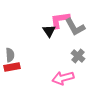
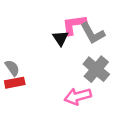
gray semicircle: (10, 55) -> (12, 68), turned -32
gray cross: (78, 56) -> (96, 69), size x1.5

